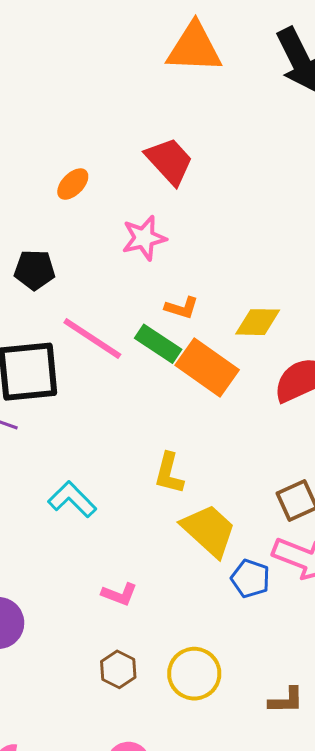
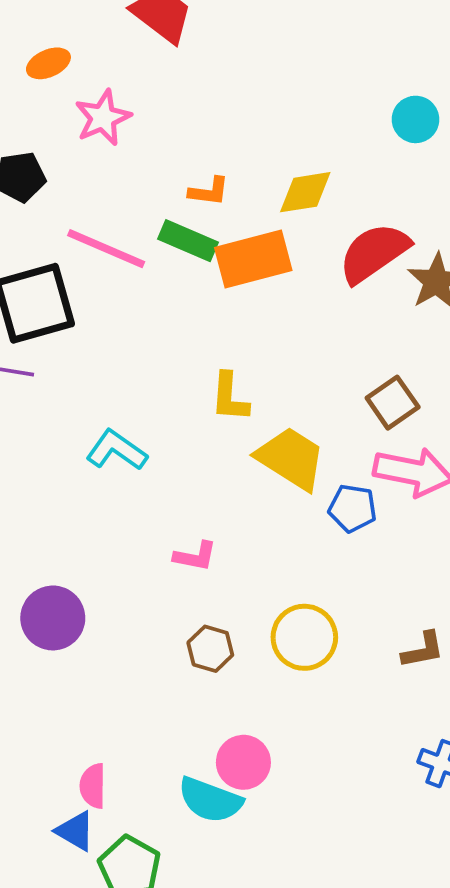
orange ellipse: (73, 184) -> (48, 63), turned 32
pink star: (144, 238) -> (103, 118), moved
orange rectangle: (207, 367) -> (253, 259), turned -40

